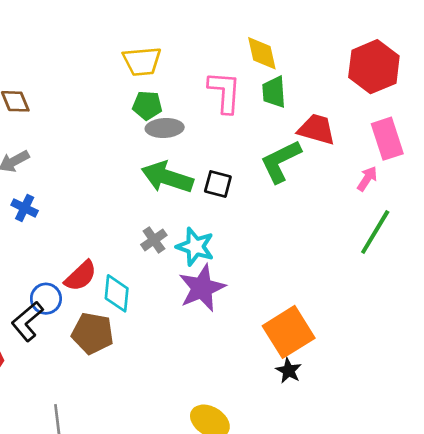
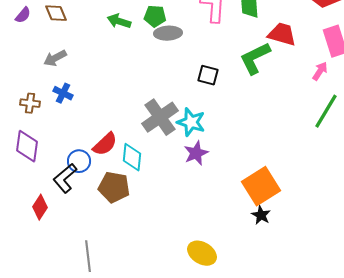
green arrow: (167, 177) -> (119, 21), moved, size x0.6
gray cross: (154, 240) -> (160, 117), size x1.8
purple star: (202, 288) -> (196, 153), size x0.7

